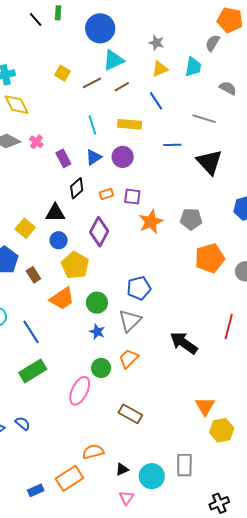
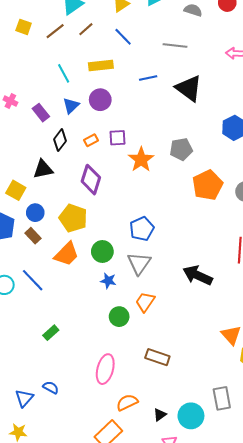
blue circle: (59, 240) -> (35, 213), moved
blue line: (31, 332) -> (33, 280), moved
green rectangle: (33, 371) -> (51, 333), size x0.6
pink ellipse: (80, 391) -> (105, 369), moved

